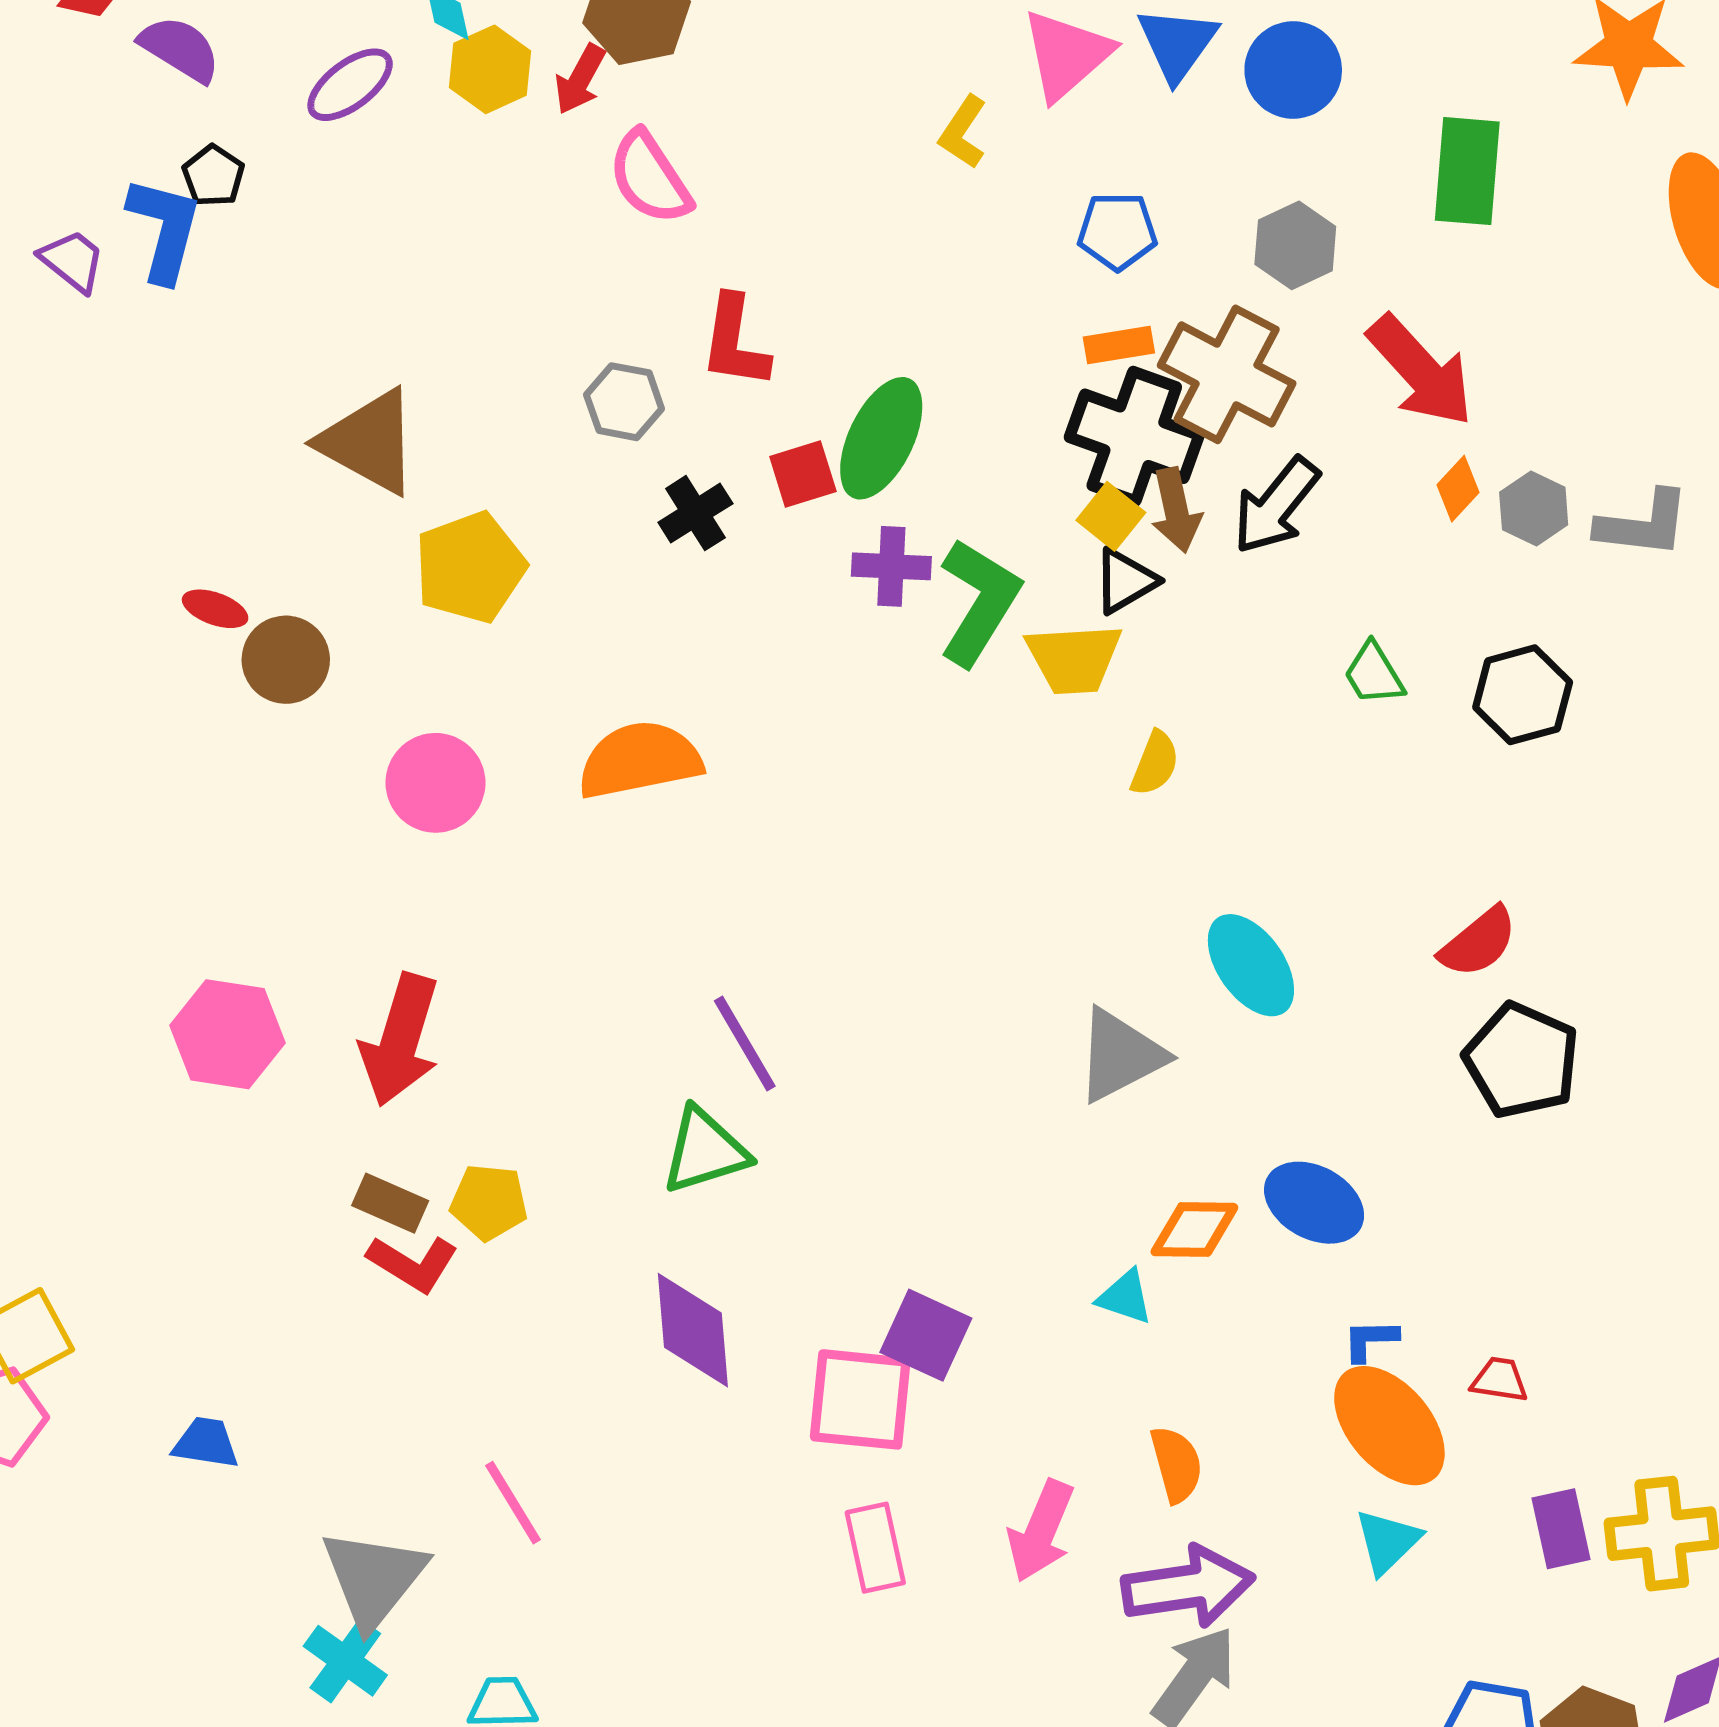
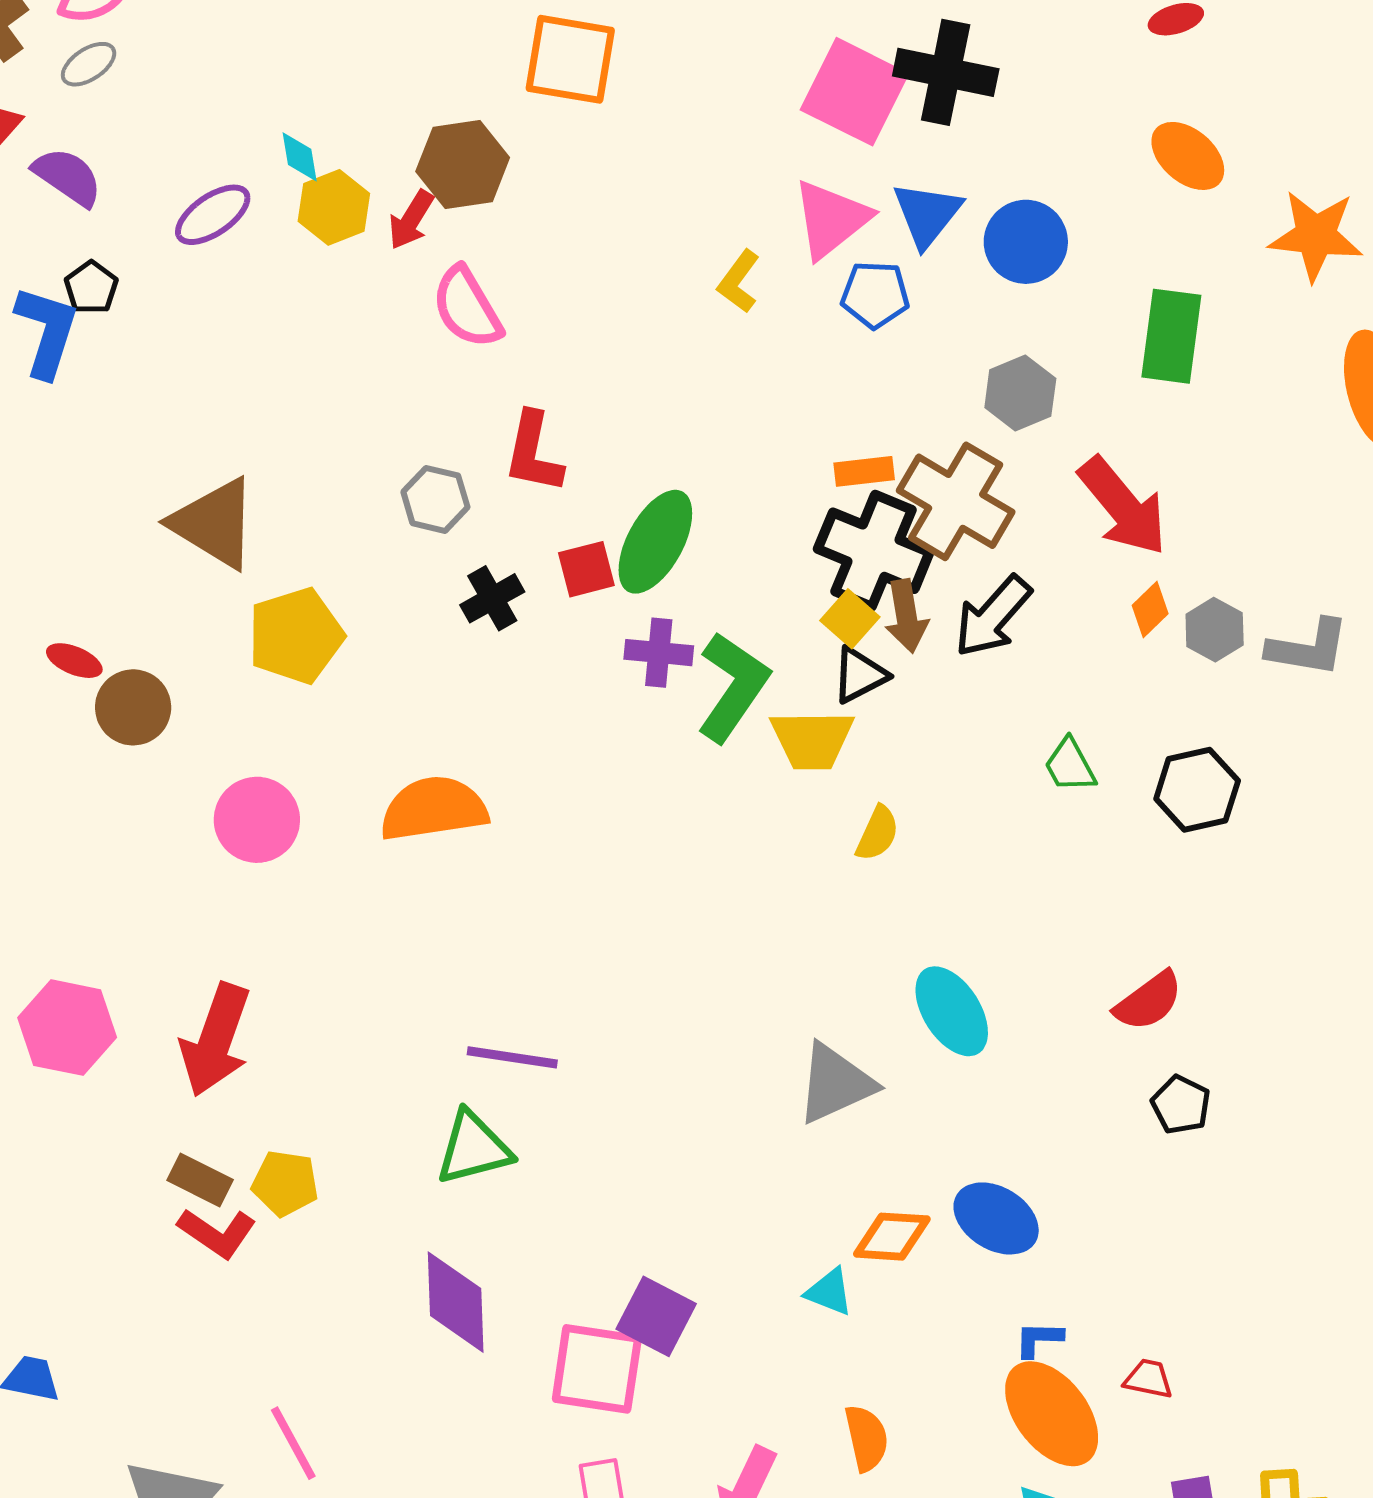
blue pentagon: (1117, 231) -> (875, 295), moved
purple line: (745, 1043) -> (512, 1057), turned -54
black pentagon: (1522, 1060) -> (1181, 1105), size x0.6

